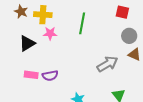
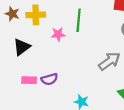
pink star: (50, 33) -> (58, 34), moved

